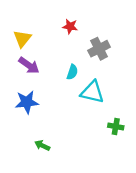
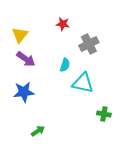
green arrow: (42, 145) -> (38, 131), turned 120

